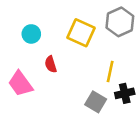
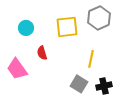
yellow square: (81, 33) -> (67, 27), turned -30
black cross: (125, 93) -> (104, 86), moved

